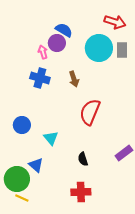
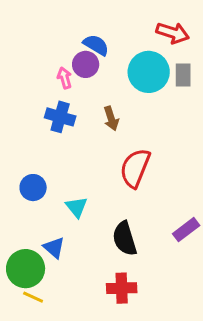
black semicircle: (83, 159) -> (125, 239), size x1.6

